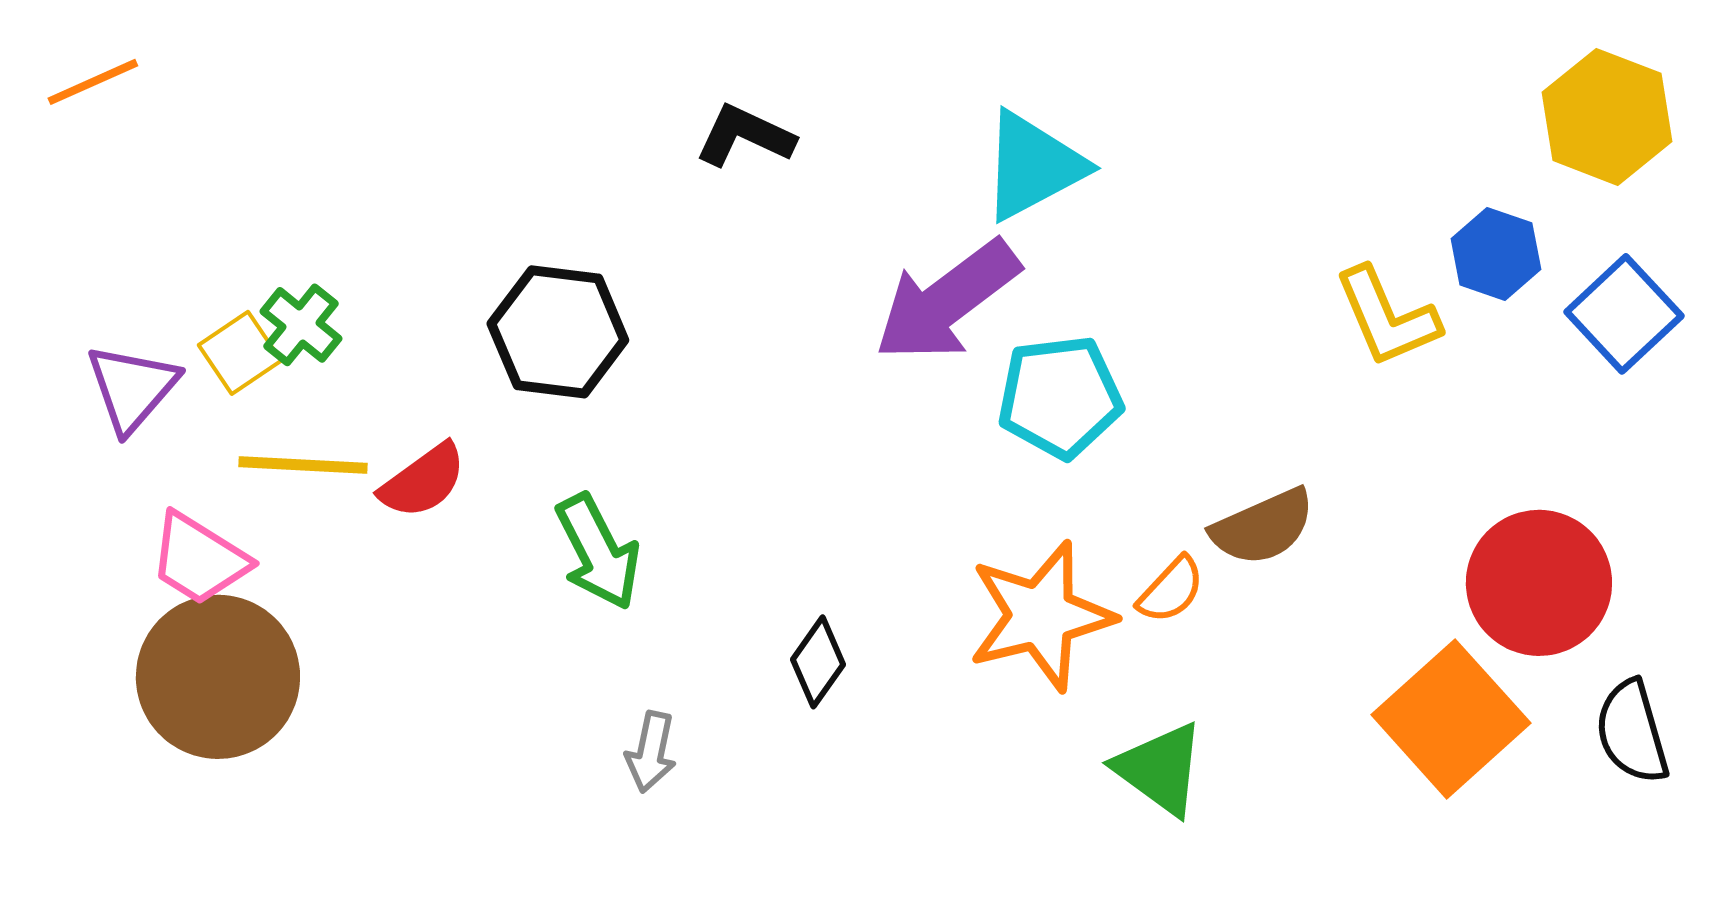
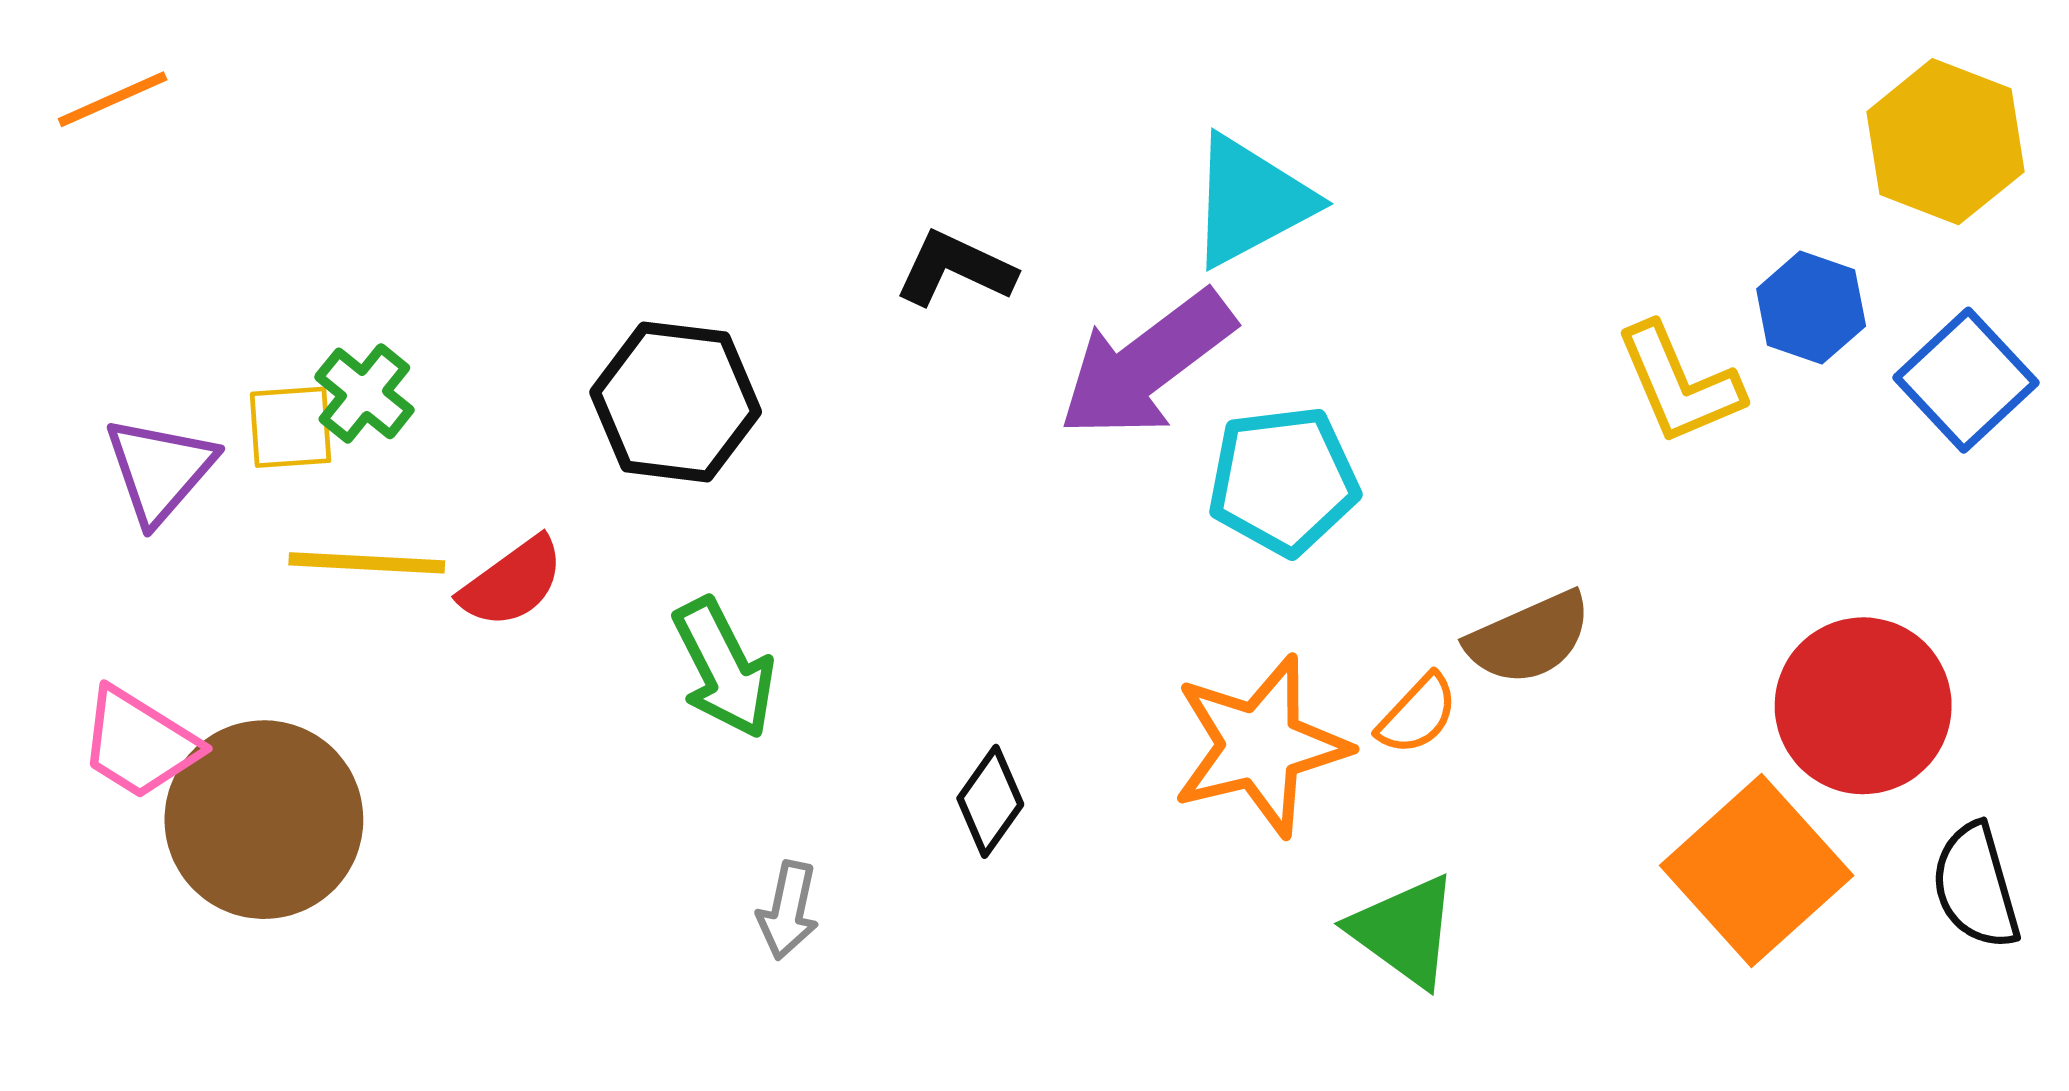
black L-shape: (745, 136) -> (955, 269), moved
yellow square: (240, 353) -> (291, 427), turned 30
pink trapezoid: (199, 559) -> (139, 743), moved

